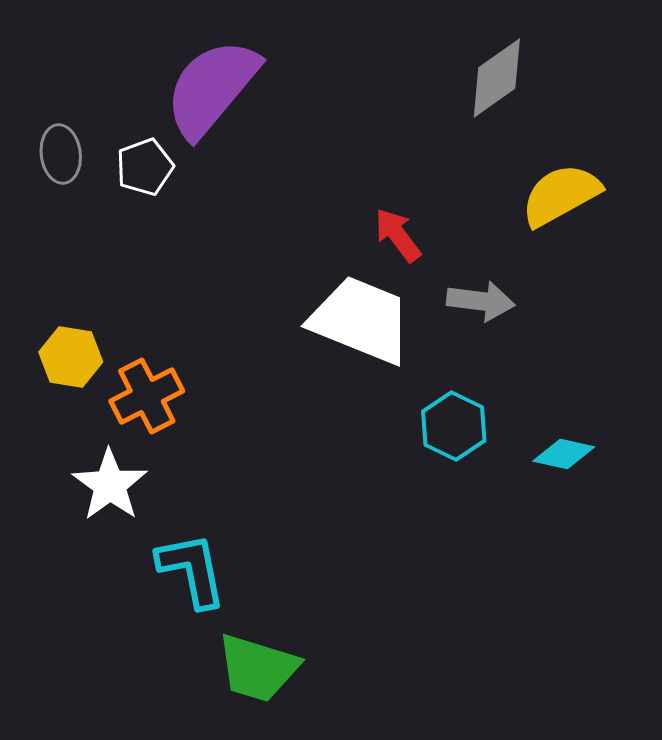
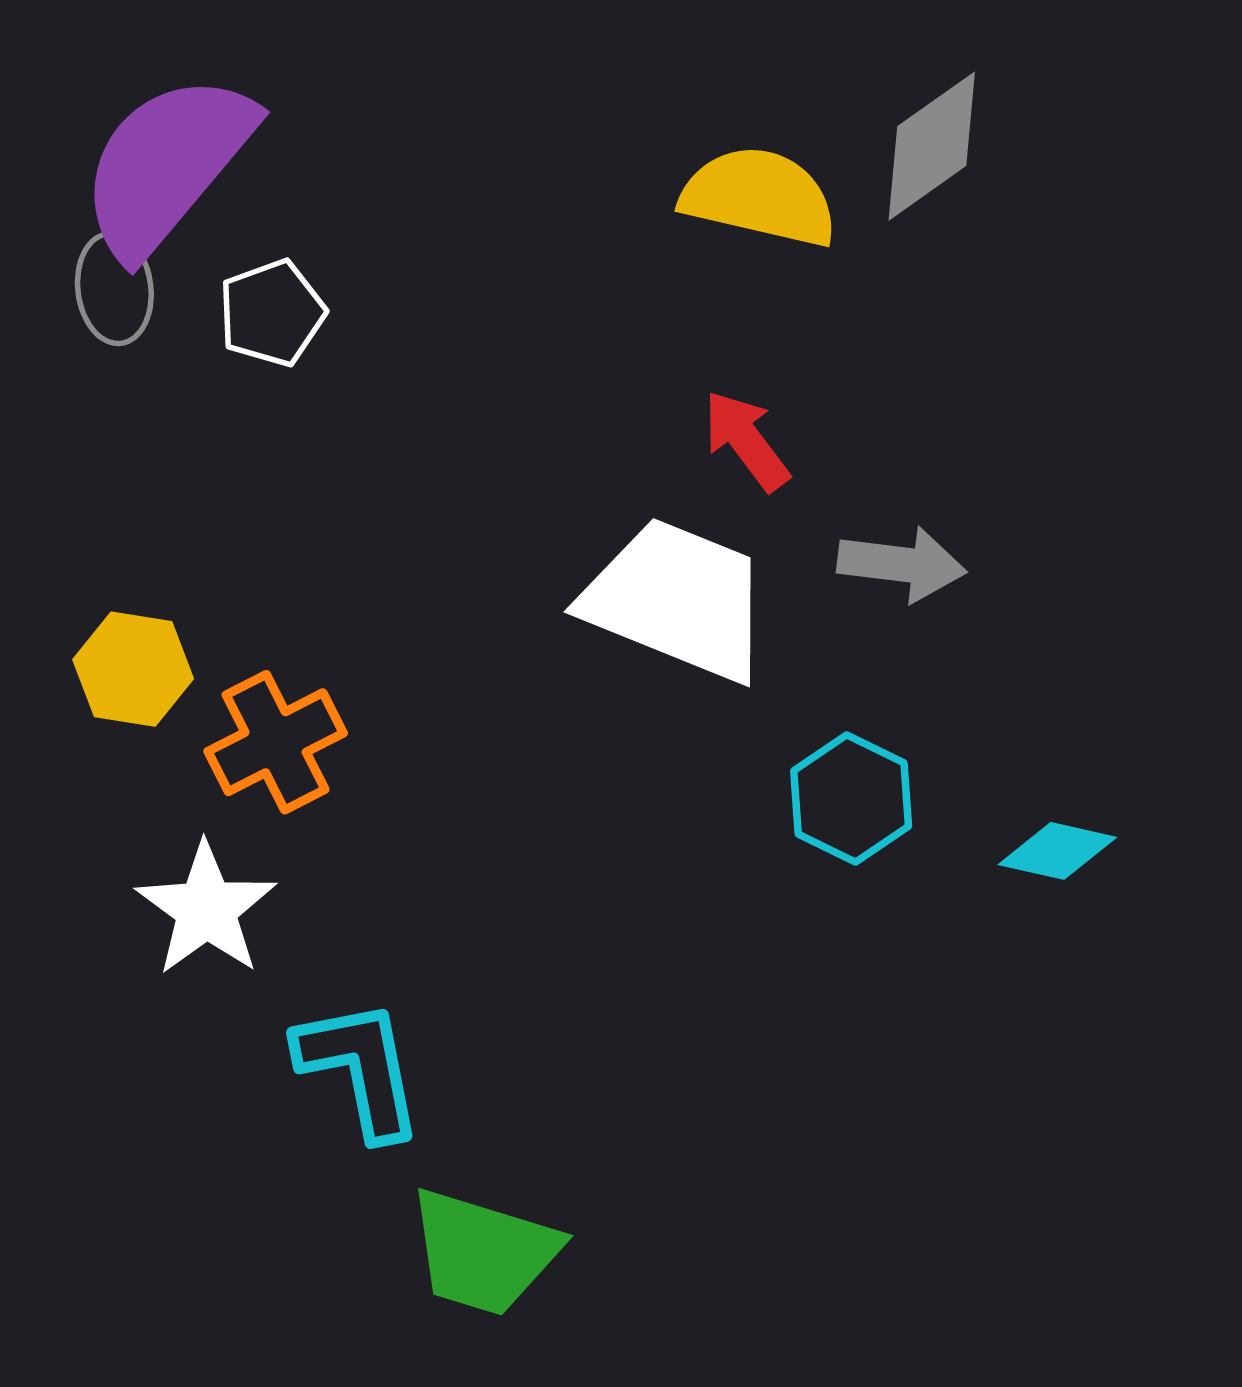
purple semicircle: (212, 88) -> (167, 165), moved
yellow semicircle: (561, 195) -> (759, 197), moved, turned 42

